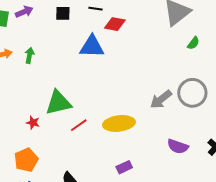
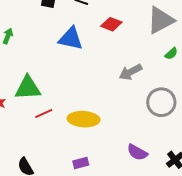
red diamond: (115, 24) -> (111, 24), moved
gray arrow: (161, 99) -> (130, 72), moved

